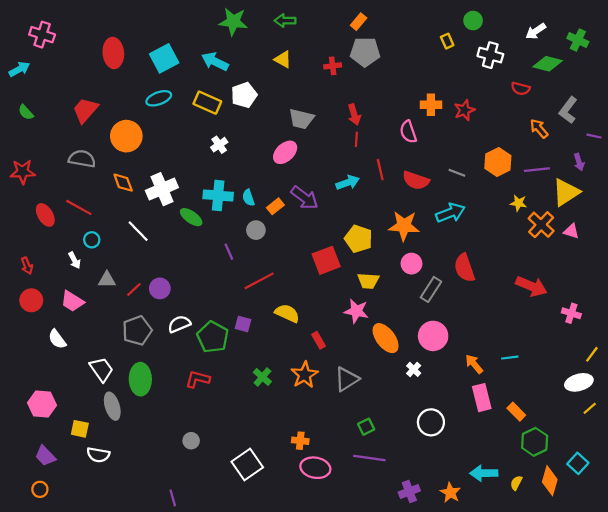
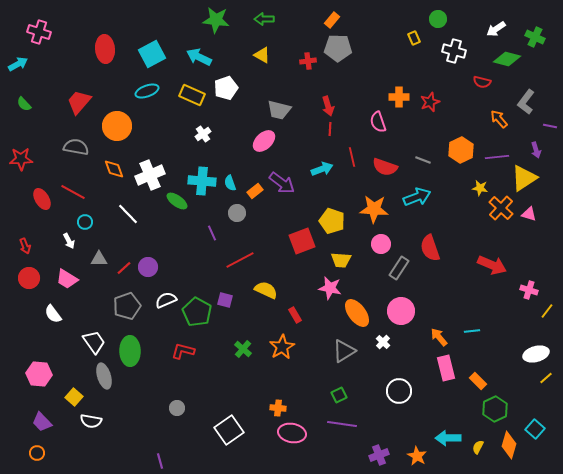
yellow line: (592, 354) -> (547, 311), moved
gray triangle: (347, 379) -> (344, 351), moved
yellow square: (80, 429) -> (74, 397), turned 30

